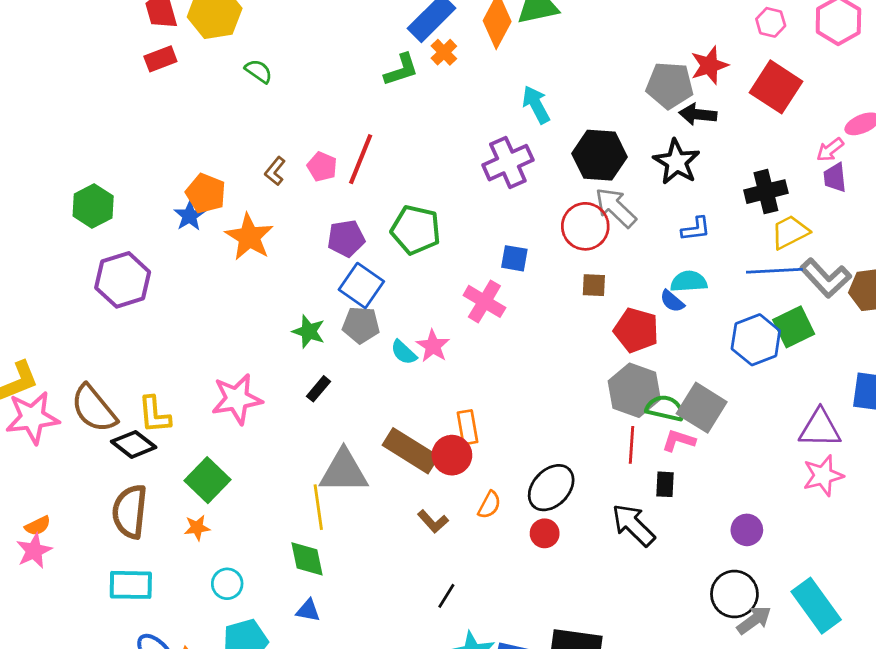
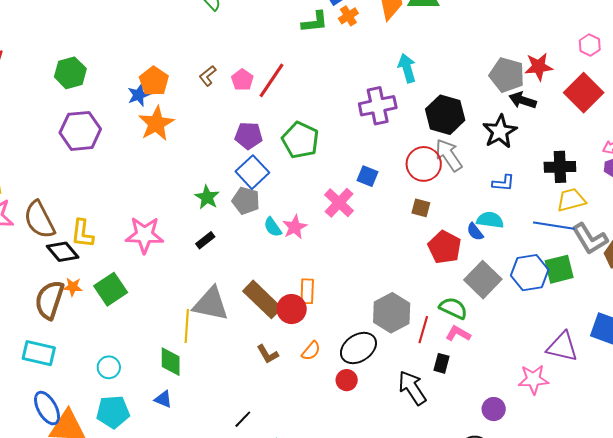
orange star: (249, 237) -> (156, 124), moved
gray hexagon: (634, 390) -> (392, 313), moved
gray square: (702, 408) -> (483, 280), moved
pink star: (823, 476) -> (533, 379), moved
orange star: (197, 528) -> (73, 287), moved
black line: (446, 596) -> (243, 419), moved

